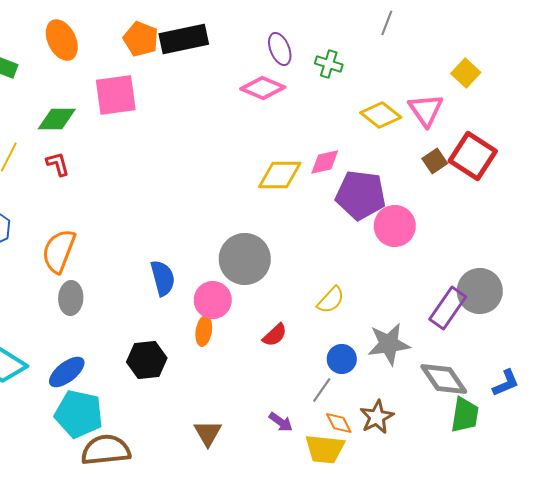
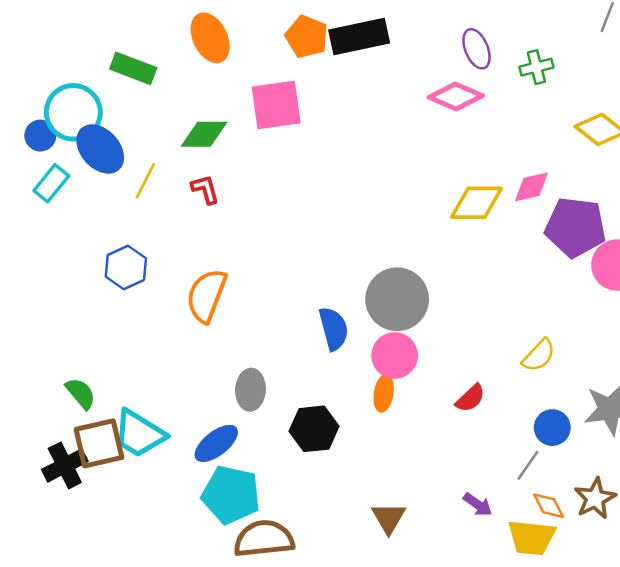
green cross: (329, 64) -> (536, 67), turned -32
gray circle: (245, 259) -> (397, 299), moved
gray ellipse: (71, 298) -> (250, 390), moved

